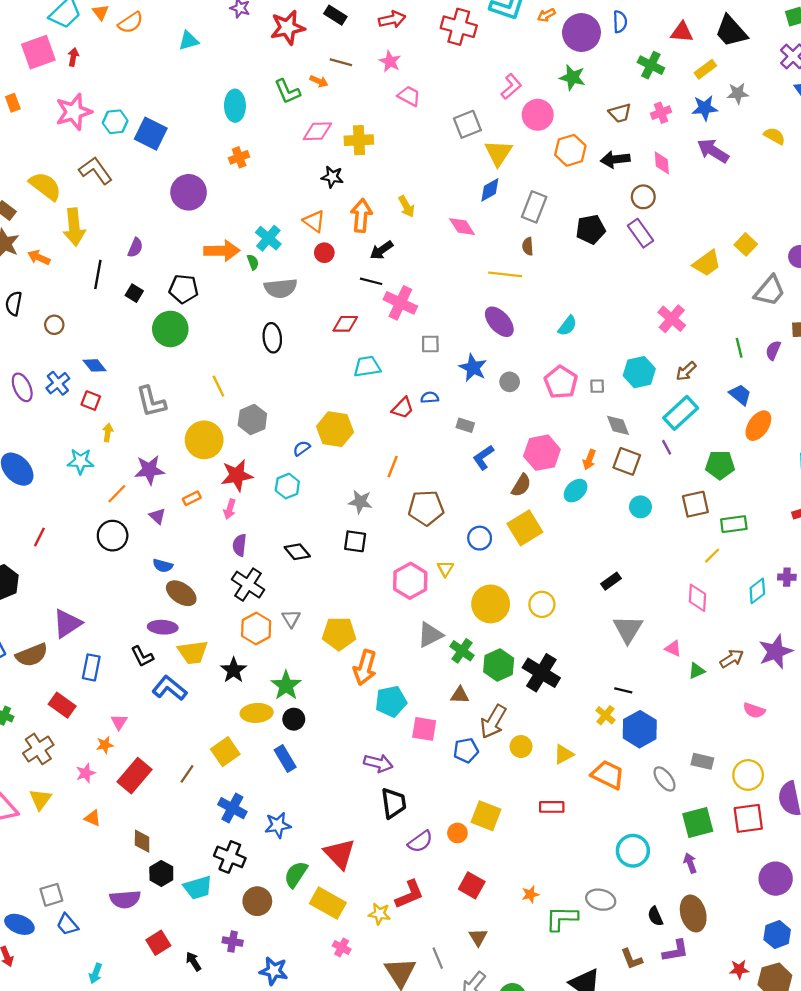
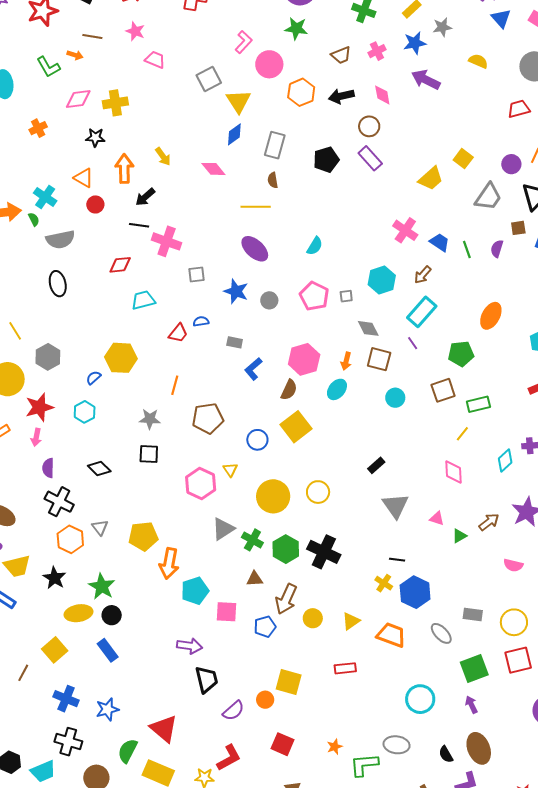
orange cross: (239, 157) -> (38, 128), moved
blue trapezoid: (740, 395) -> (440, 242), moved

